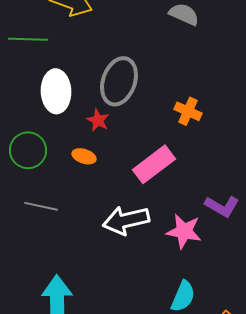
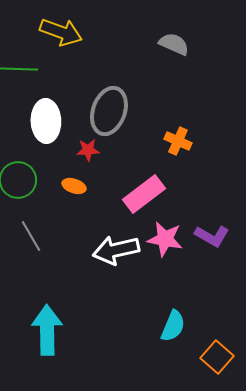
red star: (98, 120) -> (88, 150), turned -30
gray line: (41, 206) -> (31, 236), turned 48
pink star: (184, 231) -> (165, 239), moved

